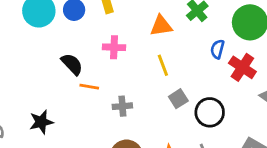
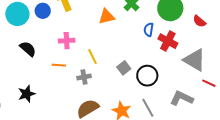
pink cross: (114, 47) -> (67, 41), moved
black semicircle: (72, 64) -> (28, 49), moved
yellow line: (163, 65) -> (93, 57), moved

